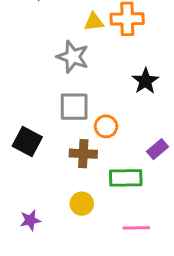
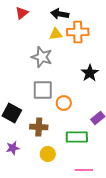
brown cross: (83, 154) -> (39, 127), moved
purple star: (30, 220) -> (13, 148), moved

